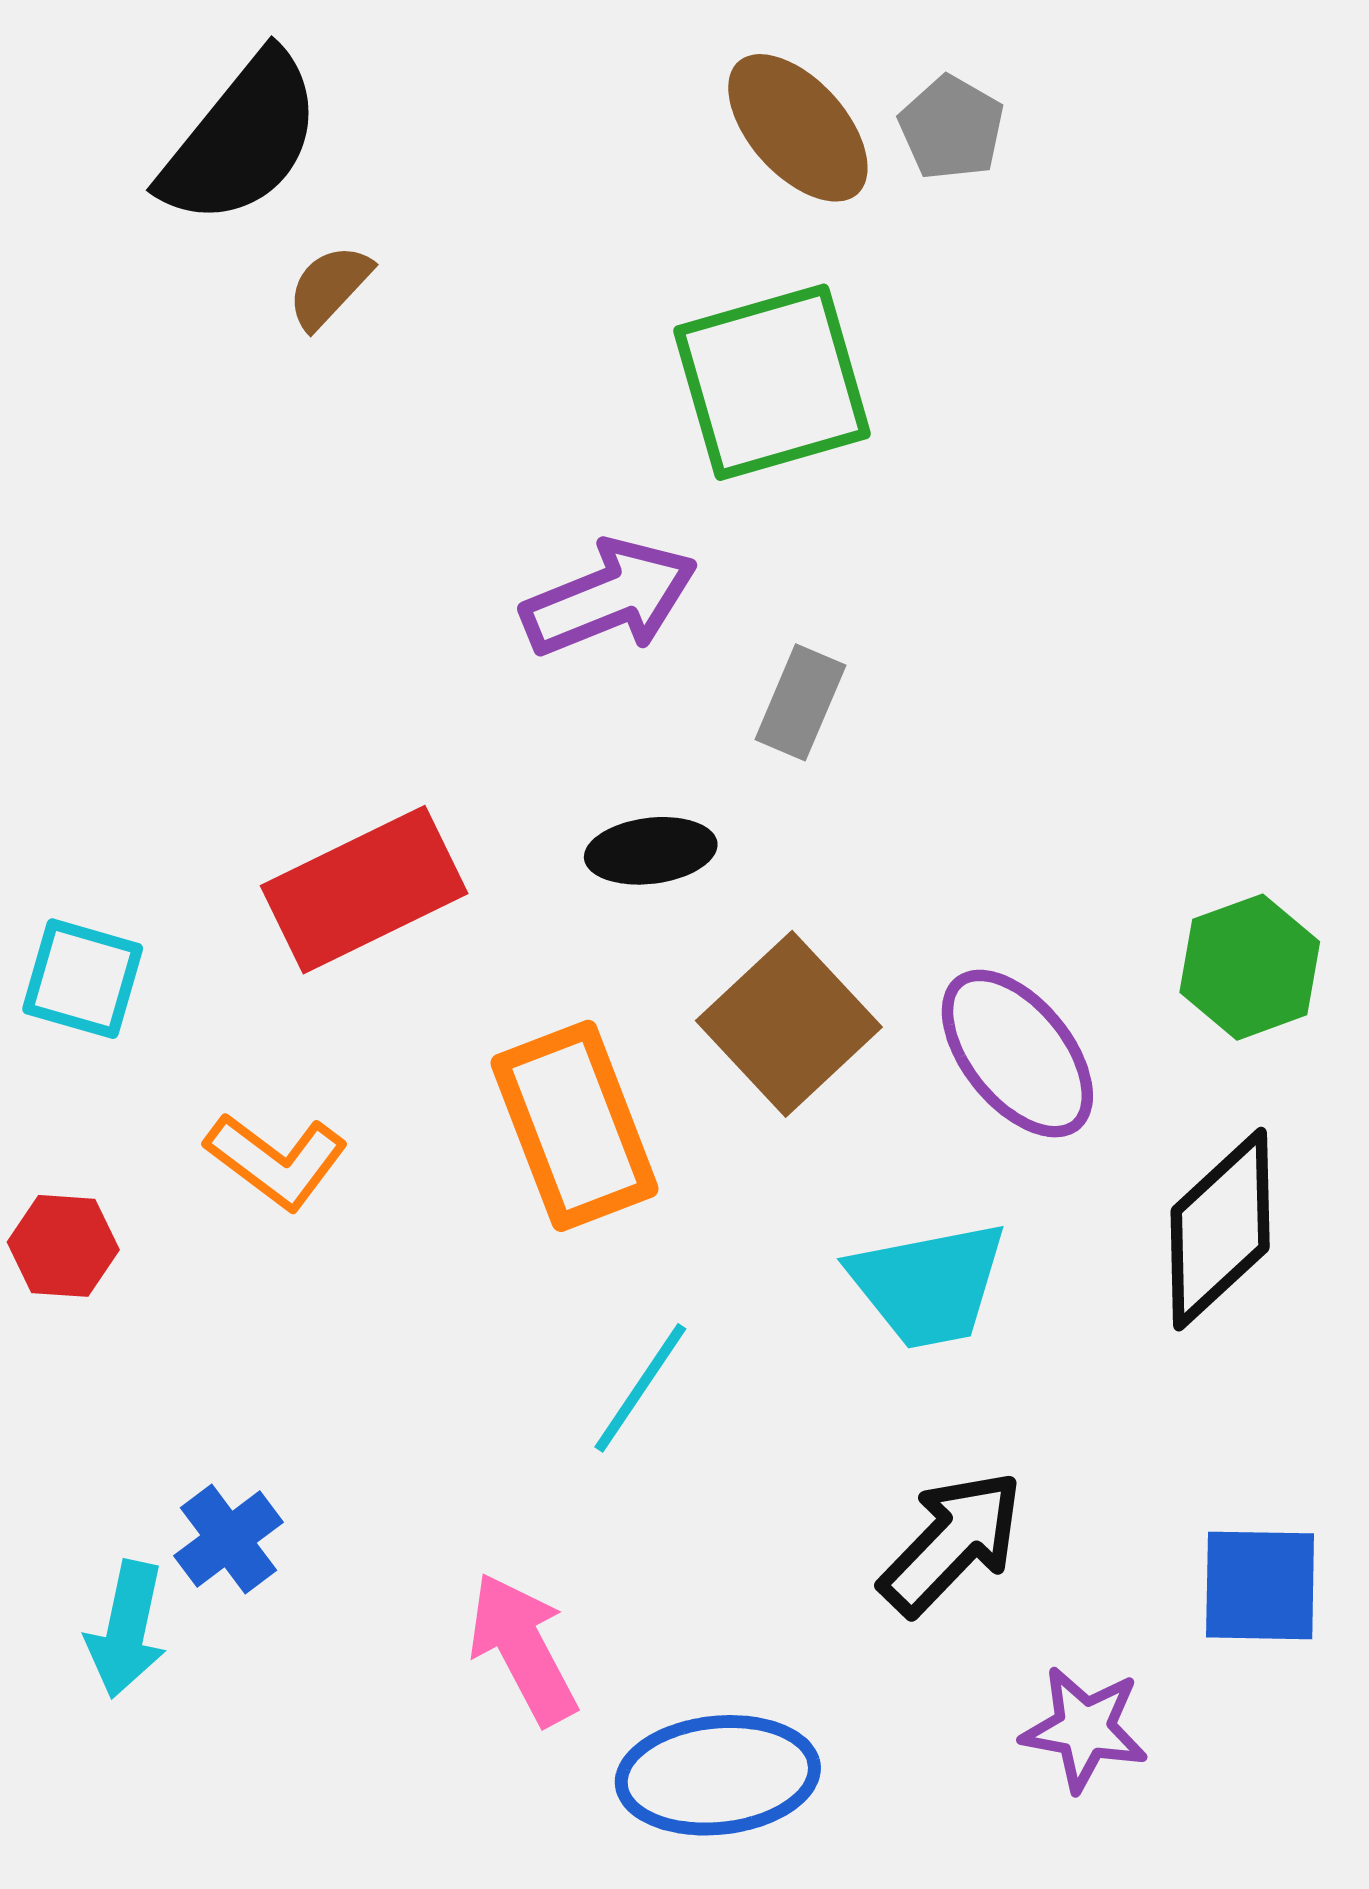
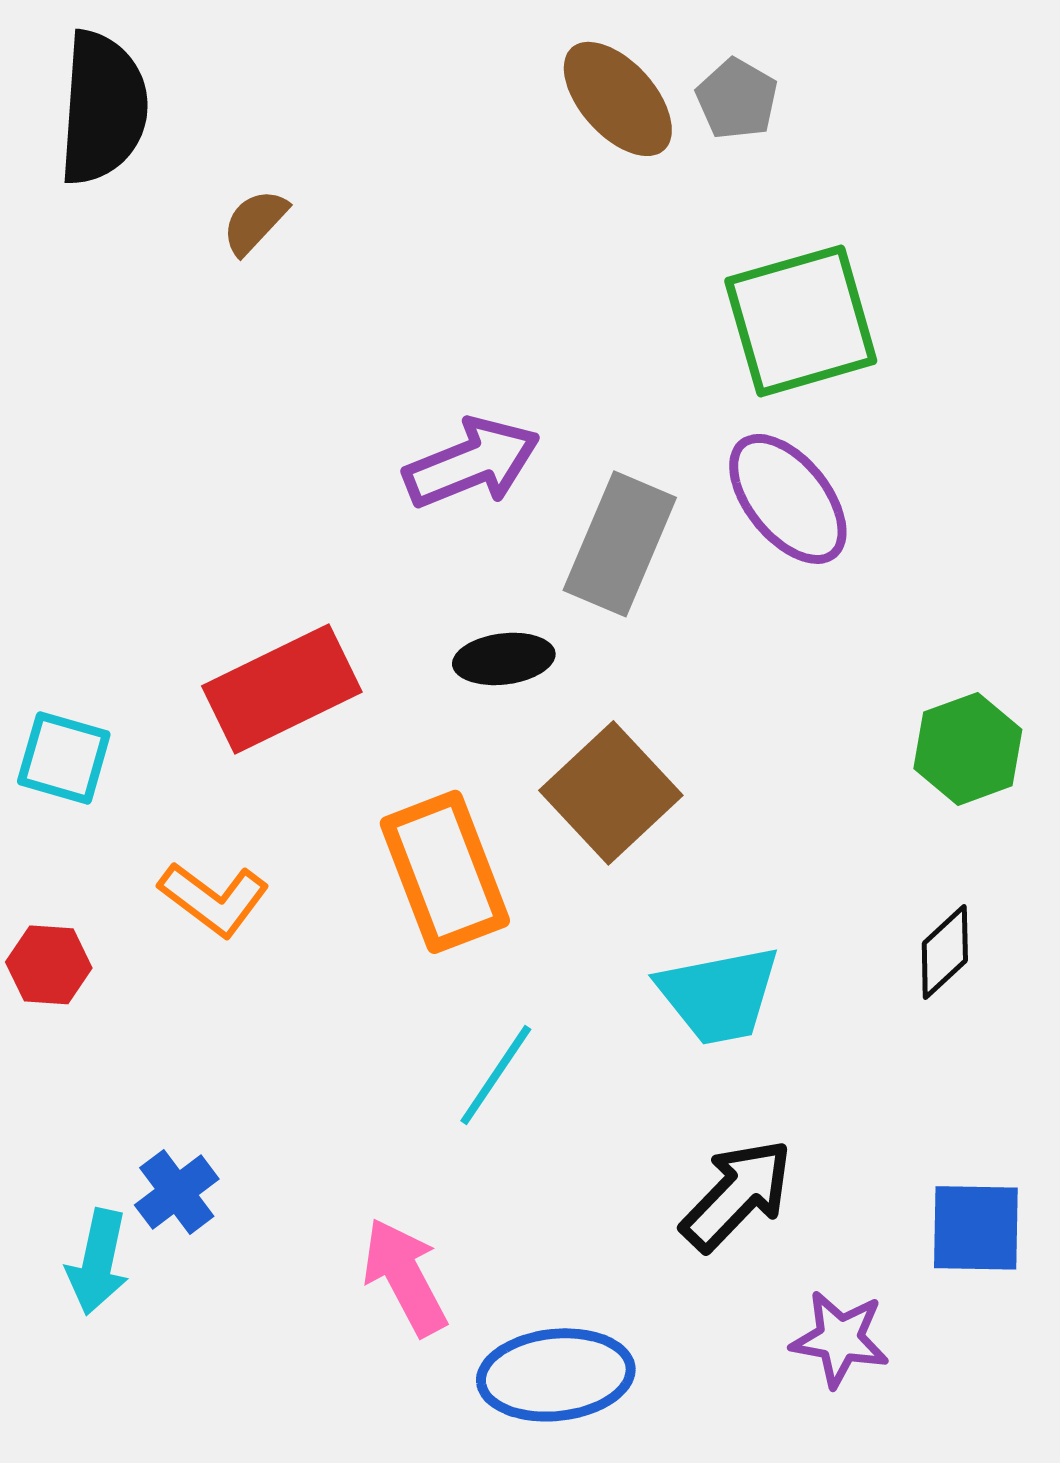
black semicircle: (241, 139) -> (103, 108), moved, turned -35
green square: (772, 382) -> (801, 321), moved
gray rectangle: (800, 702) -> (620, 544), size x1.6
purple ellipse: (1017, 1054) -> (788, 499), moved
black diamond: (1220, 1229) -> (945, 952), size x0.6

